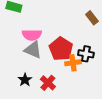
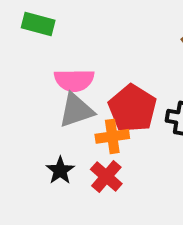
gray triangle: (33, 50) -> (76, 110), turned -42
orange cross: (73, 63) -> (112, 136), moved

